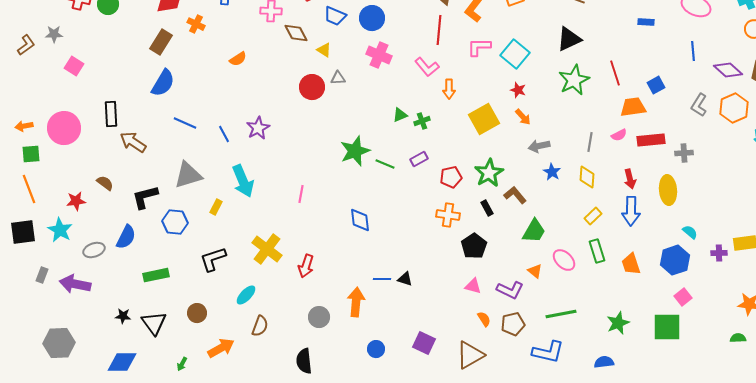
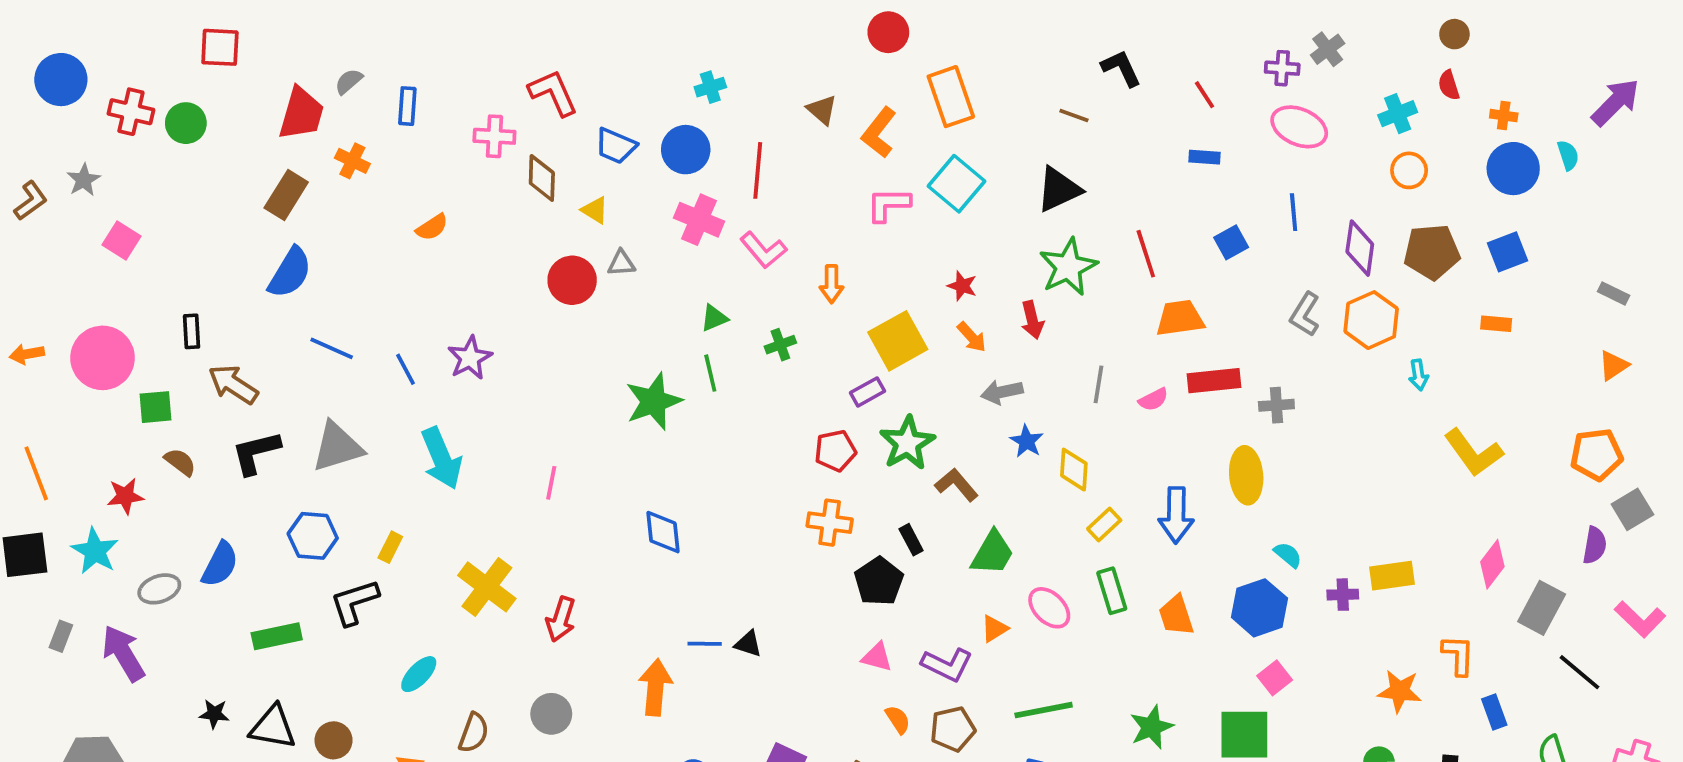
red line: (439, 30) -> (758, 170), moved
brown diamond: (296, 33) -> (542, 178), turned 30
gray star: (54, 34) -> (84, 180), turned -30
cyan square: (515, 54) -> (956, 184), moved
pink L-shape: (427, 67) -> (763, 250), moved
purple diamond: (728, 70) -> (1360, 248), turned 56
blue square: (656, 85) -> (1231, 242), moved
black rectangle: (111, 114) -> (192, 331), size x0.7
green triangle: (400, 115) -> (714, 318), moved
pink semicircle: (619, 135) -> (1153, 400), moved
green square: (31, 154) -> (156, 407), moved
purple rectangle: (419, 159) -> (867, 392), moved
green line: (385, 164) -> (710, 373), moved, turned 54
yellow diamond: (587, 177) -> (1074, 470), moved
red arrow: (630, 179) -> (1032, 320), moved
black L-shape: (145, 197) -> (256, 453), moved
yellow rectangle: (216, 207) -> (390, 547), moved
black rectangle: (487, 208) -> (911, 540), moved
black L-shape: (213, 259) -> (354, 602), moved
orange triangle: (535, 271) -> (994, 629), turned 49
purple arrow: (75, 284) -> (123, 653), turned 48
cyan ellipse: (246, 295) -> (419, 674), moved
brown circle: (197, 313) -> (334, 740), moved
gray circle: (319, 317) -> (551, 714), moved
black triangle: (154, 323) -> (273, 727), turned -44

